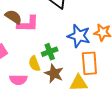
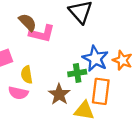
green cross: (50, 52) -> (77, 73), moved
yellow semicircle: (34, 64) -> (27, 75), moved

